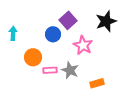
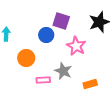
purple square: (68, 20) -> (61, 21), turned -30
pink rectangle: (50, 70) -> (43, 80), moved

